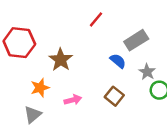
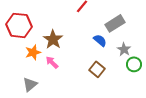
orange star: (40, 88) -> (33, 52), moved
pink arrow: (73, 100) -> (52, 62), moved, turned -120

